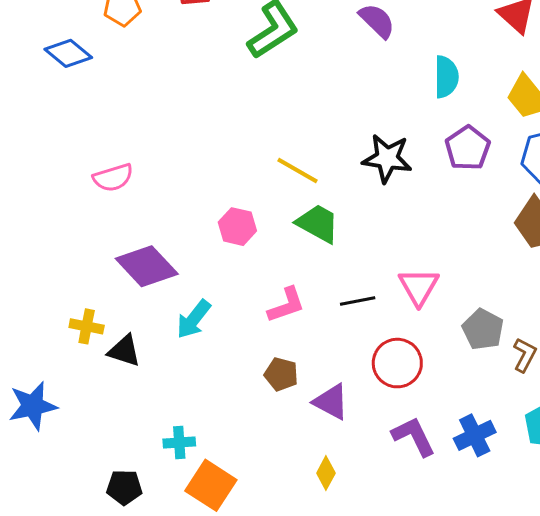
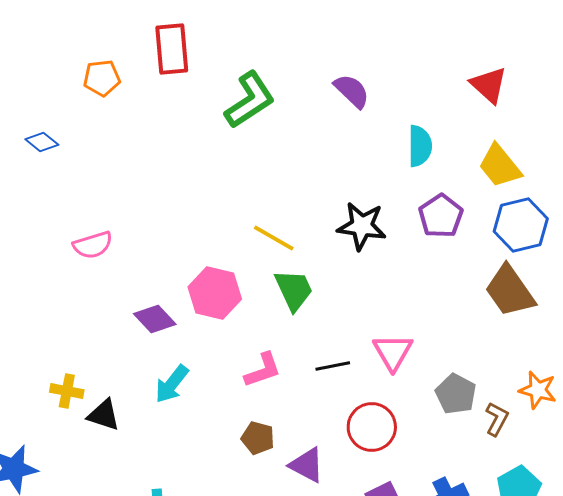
blue diamond: (68, 53) -> (42, 142), moved, size x0.7
green trapezoid: (318, 223) -> (294, 290), turned 36
pink hexagon: (237, 227) -> (215, 293), size x1.4
purple diamond: (147, 266) -> (155, 319), moved, size x0.7

